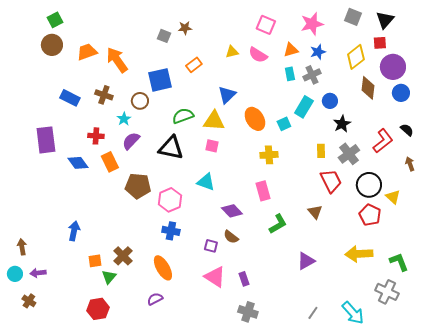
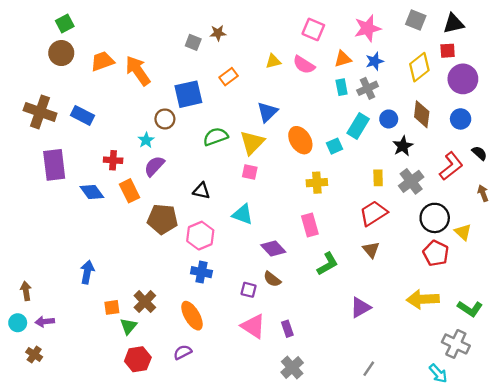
black triangle: (385, 20) -> (453, 24), turned 36
brown diamond: (368, 88) -> (422, 114), moved
blue circle: (401, 93) -> (461, 119), moved
brown cross: (104, 95) -> (40, 112), moved, size x1.5
yellow triangle: (214, 121) -> (252, 143), turned -50
black triangle: (171, 148) -> (201, 191), moved, size x0.6
red trapezoid: (331, 181) -> (373, 213), moved, turned -95
green L-shape: (399, 262) -> (470, 309), turned 145
red hexagon: (98, 309) -> (138, 359), moved
gray cross: (248, 312) -> (292, 368), turned 30
cyan arrow: (353, 313) -> (438, 373), moved, size x0.7

